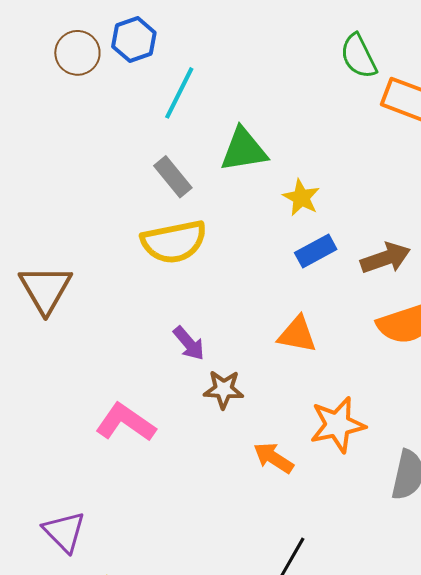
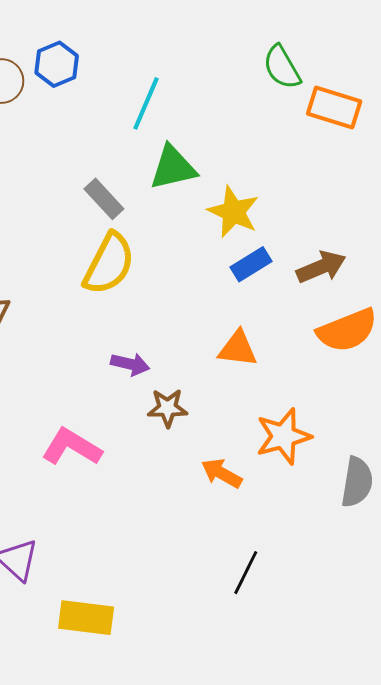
cyan line: (179, 93) -> (146, 103), moved
yellow star: (301, 198) -> (233, 212), size x1.4
yellow semicircle: (174, 242) -> (109, 264), turned -48
purple arrow: (189, 343) -> (130, 364), turned -33

